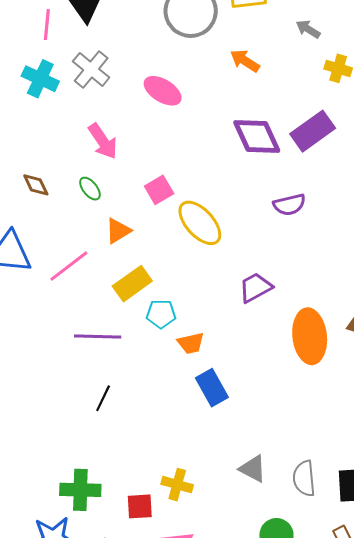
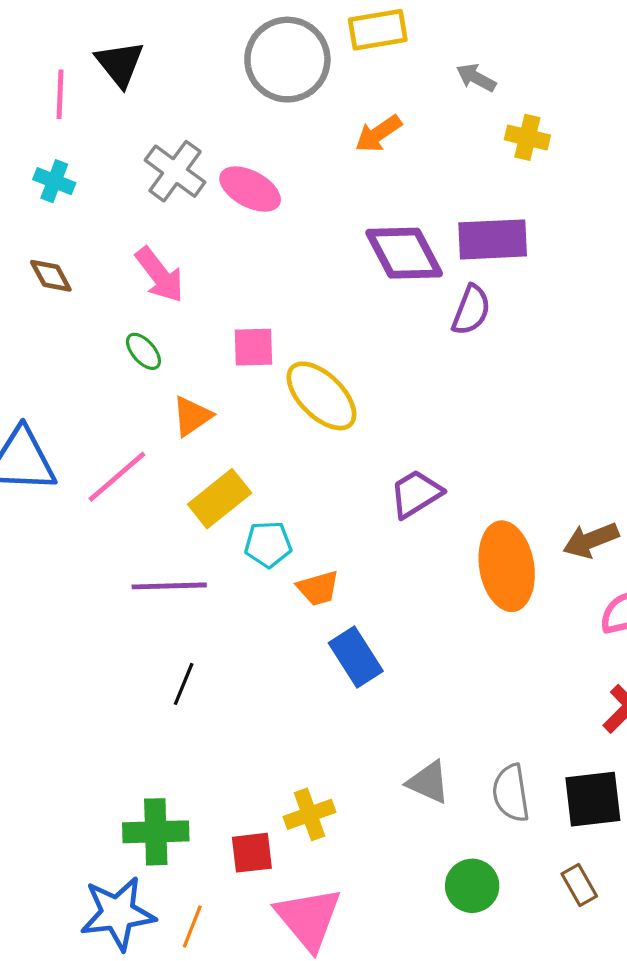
orange arrow: (245, 61) -> (378, 134), turned -64
gray cross: (91, 69) -> (175, 171), moved
cyan cross: (40, 79) -> (54, 181), size x0.7
purple rectangle: (313, 131) -> (493, 239), turned 36
brown diamond: (36, 185) -> (51, 276), moved
pink square: (159, 190) -> (253, 347), turned 32
purple semicircle: (289, 205) -> (471, 310), moved, turned -52
yellow cross: (177, 485) -> (309, 814), turned -32

